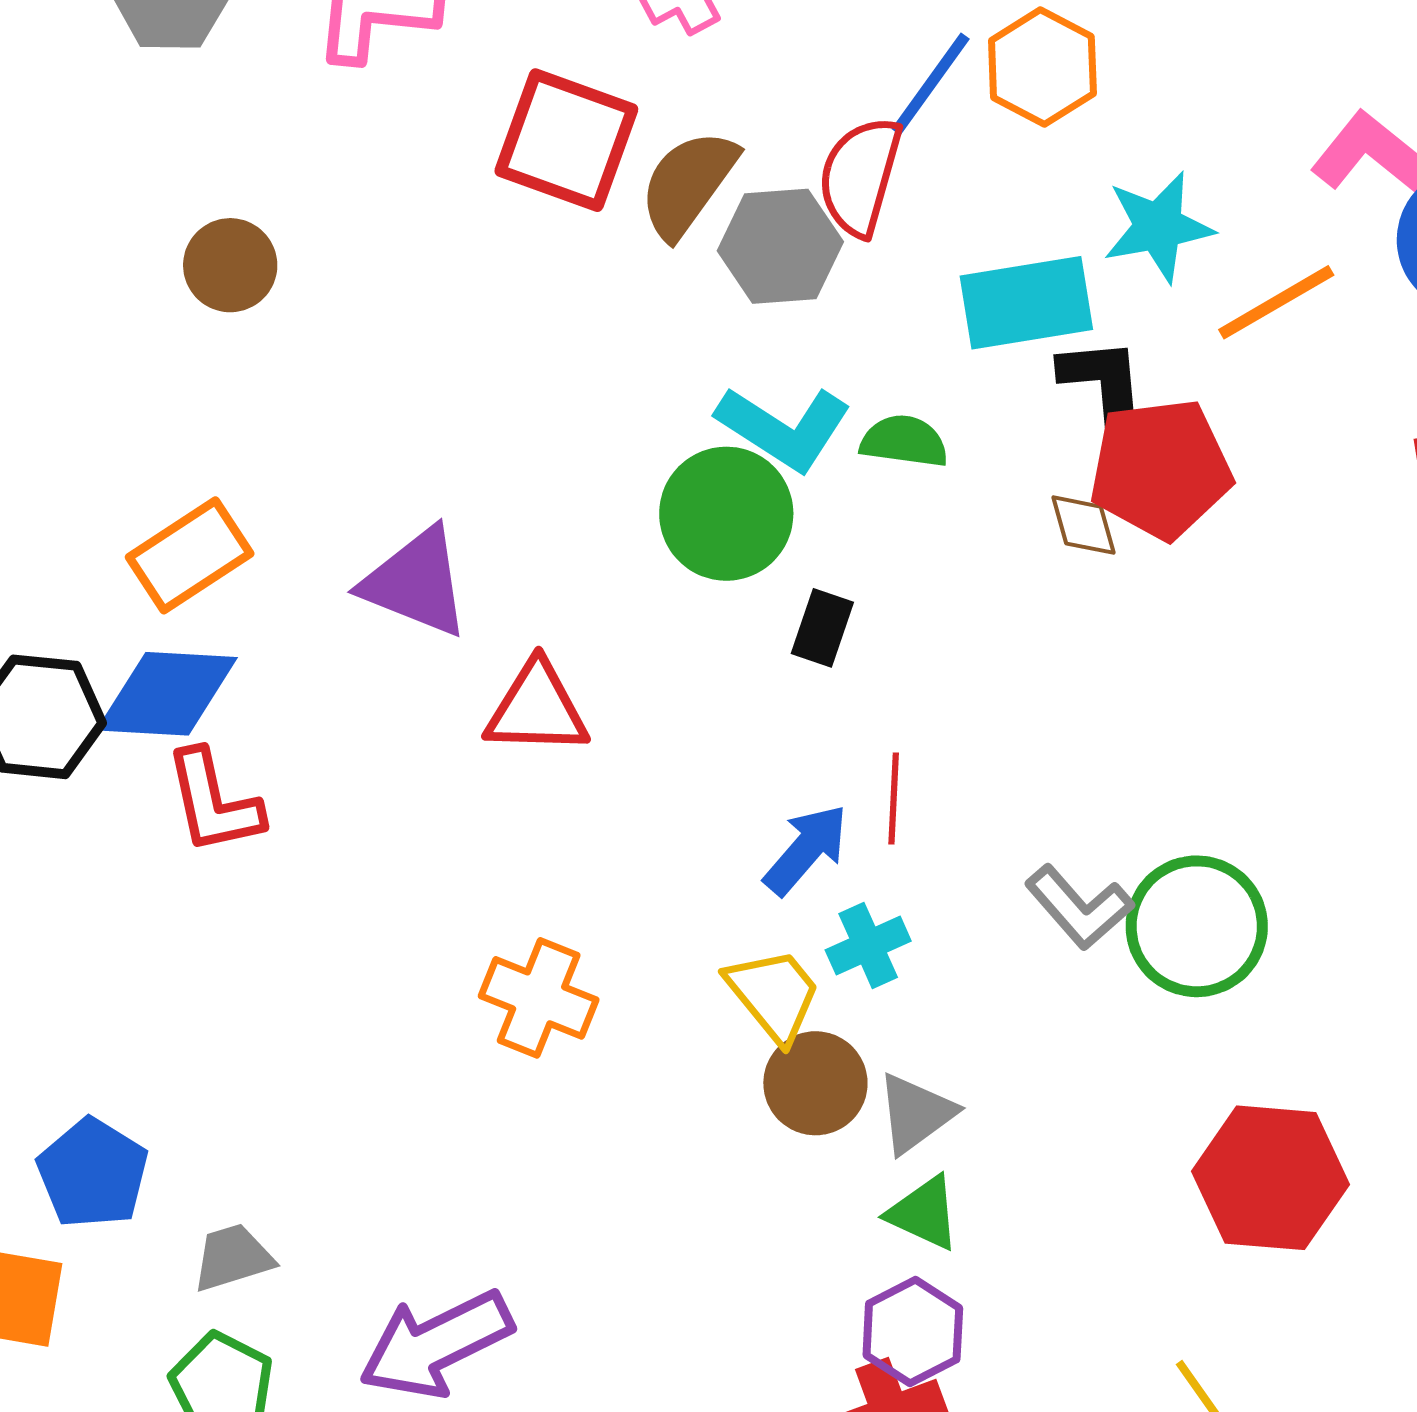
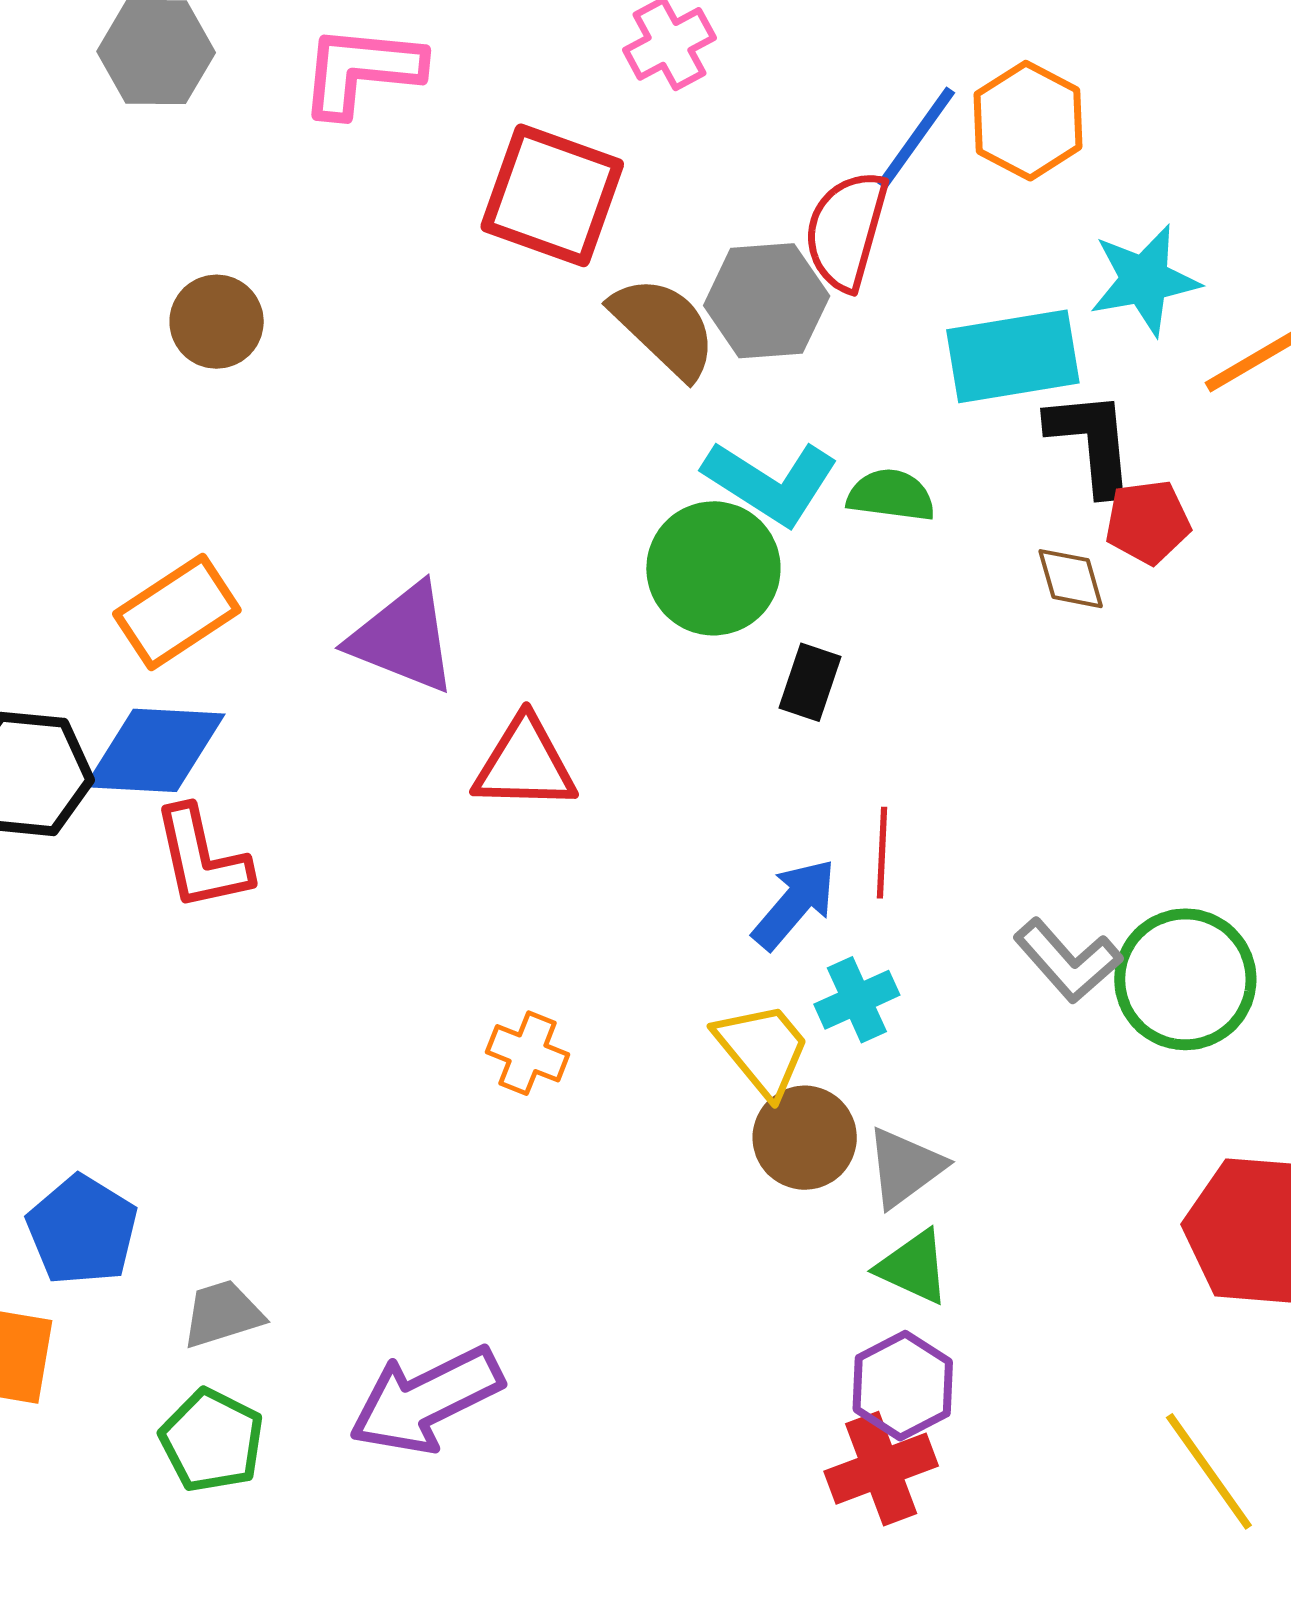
brown semicircle: (688, 184) -> (664, 327), moved, turned 98
red pentagon: (1161, 469) -> (1148, 522), size x0.6
orange cross: (539, 998) -> (528, 1053), size x0.7

